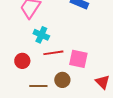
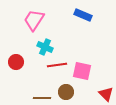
red circle: (22, 61) -> (16, 62), moved

